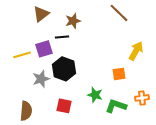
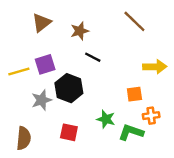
black line: (62, 37) -> (93, 57), moved, turned 32
yellow arrow: (136, 51) -> (155, 67), turned 60
orange cross: (142, 98) -> (151, 116), moved

